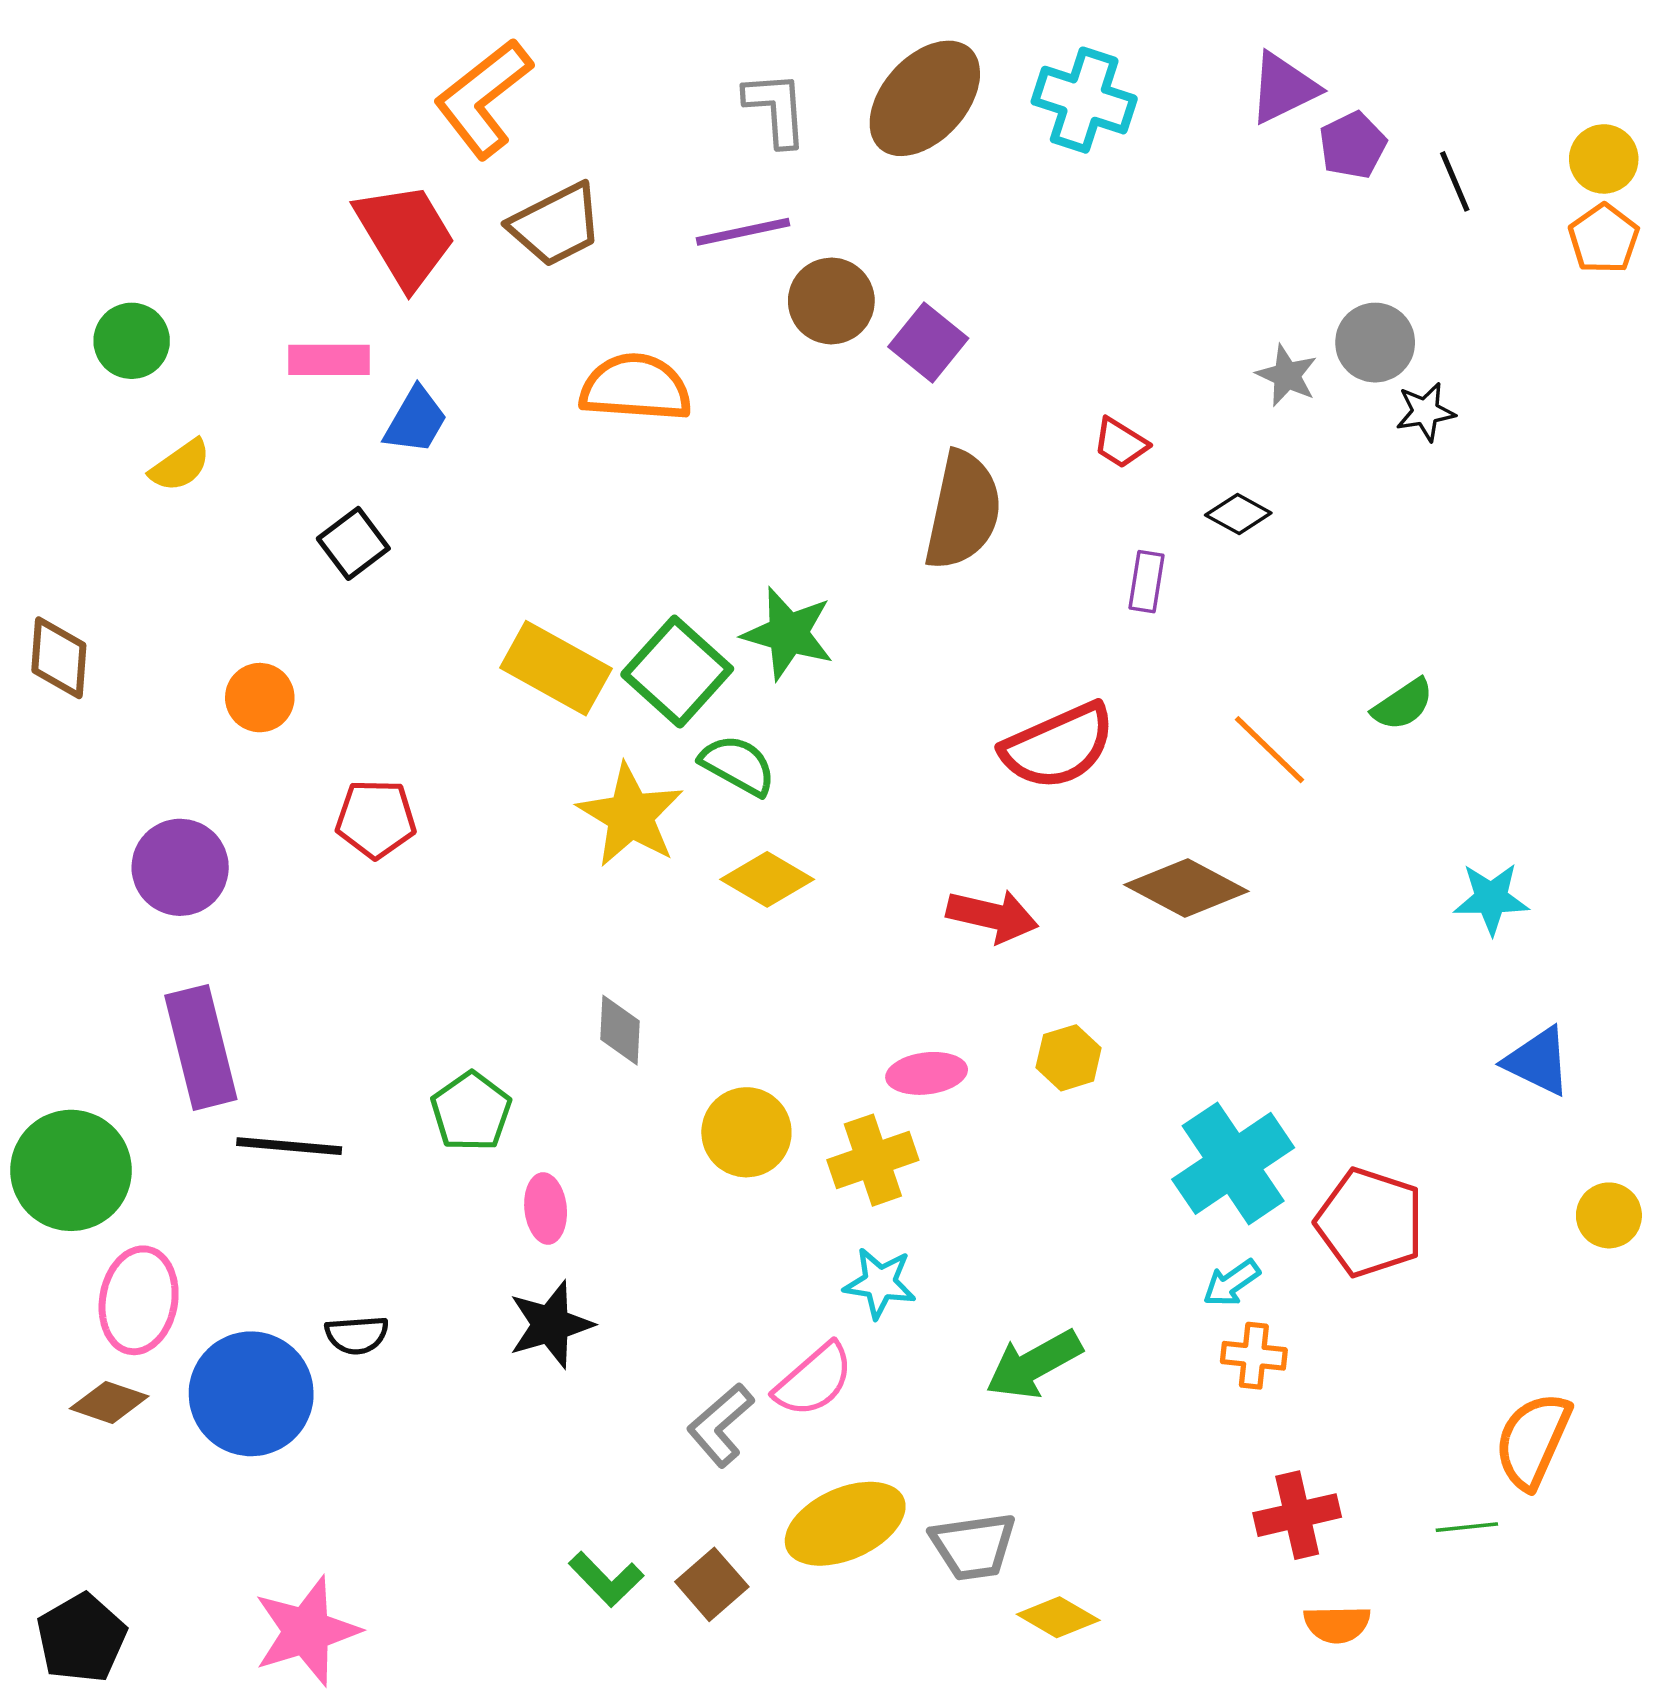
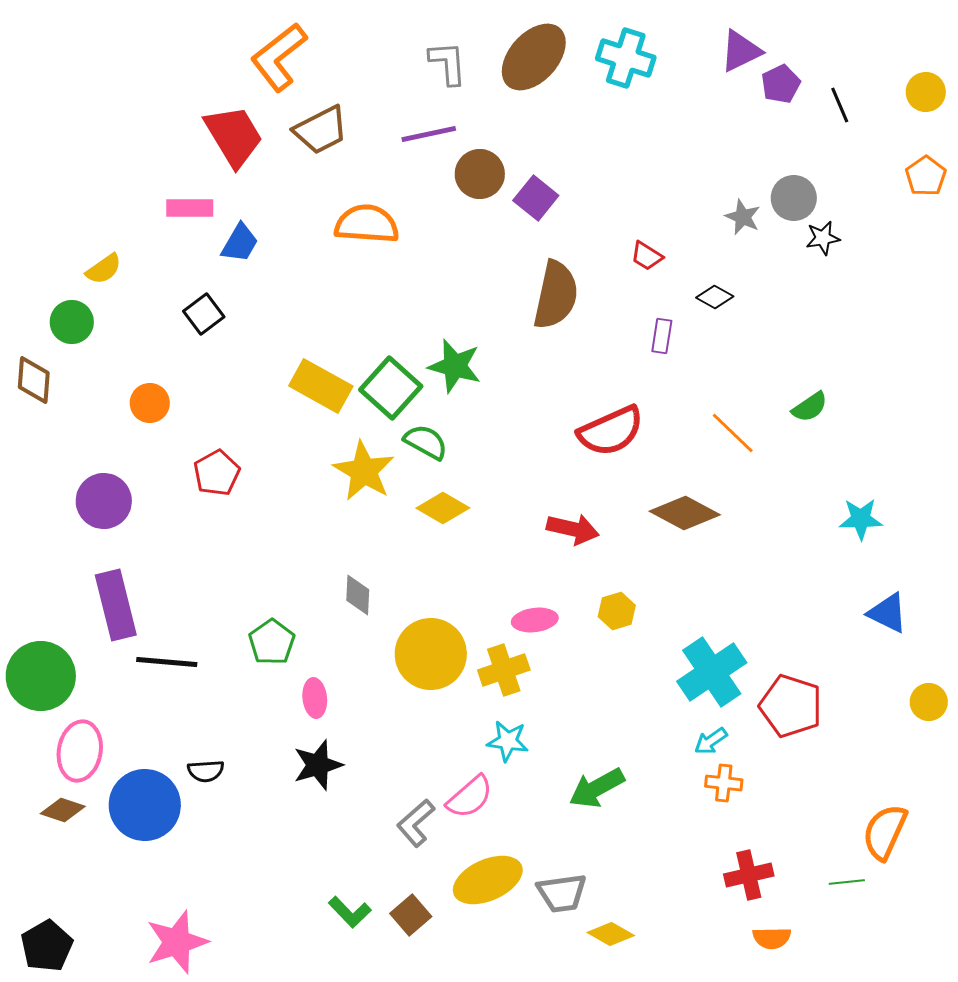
orange pentagon: (1604, 239) -> (926, 176), moved
green circle: (132, 341) -> (72, 322), moved
red pentagon: (376, 819) -> (217, 473), turned -30
yellow circle: (746, 1132) -> (431, 654), size x1.4

